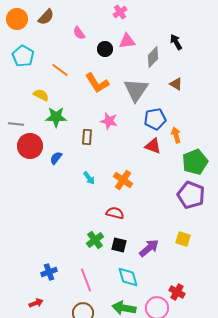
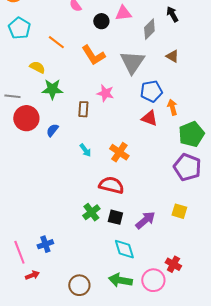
red semicircle: (115, 213) -> (111, 185), size x1.4
pink line: (86, 280) -> (19, 252), moved

